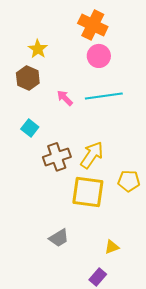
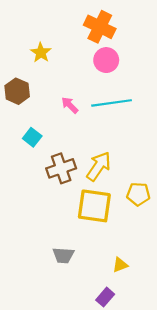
brown hexagon: (28, 78) -> (17, 91), moved
gray trapezoid: (59, 238) -> (63, 255), turned 35

